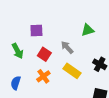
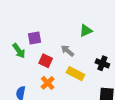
green arrow: (18, 51) -> (19, 51), moved

